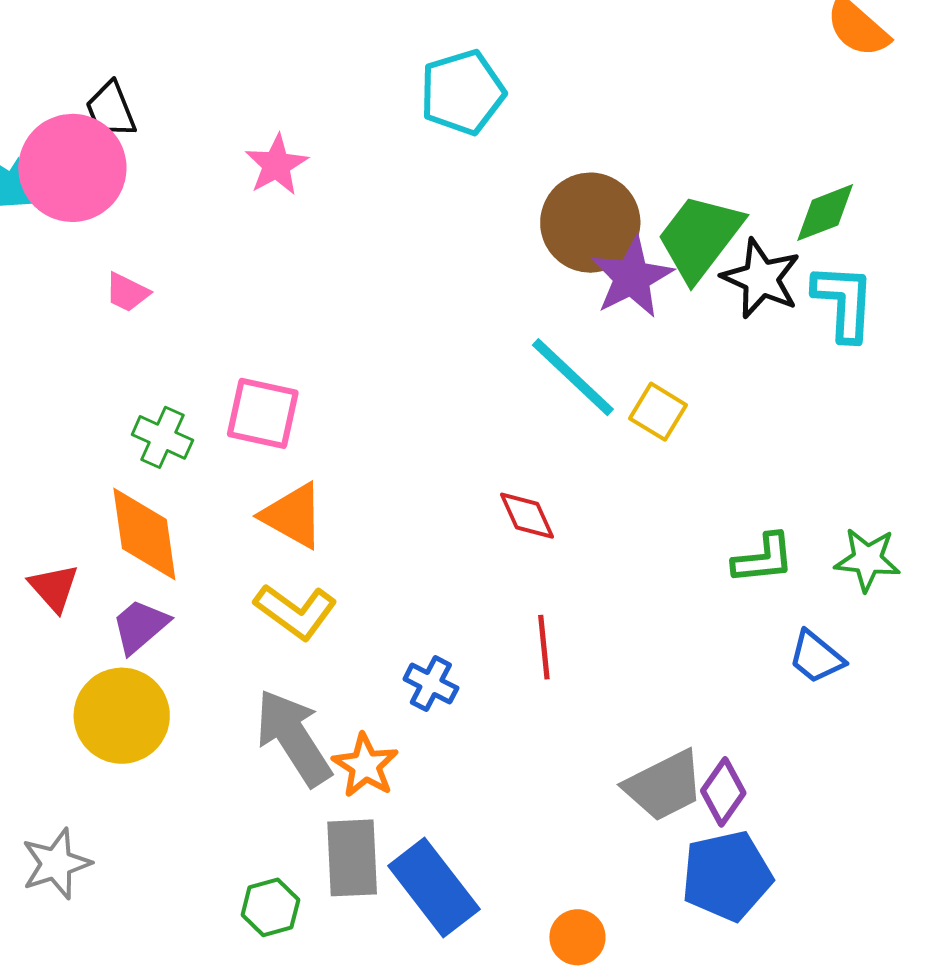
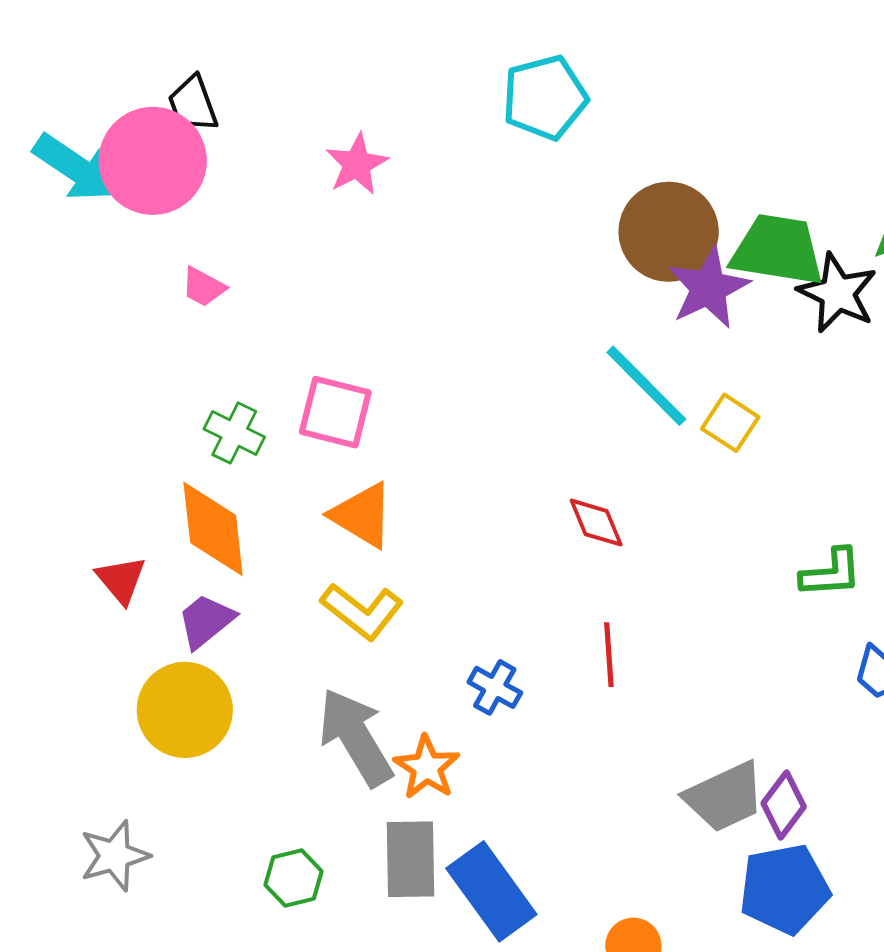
green trapezoid: (700, 237) -> (778, 250), turned 60
green hexagon: (270, 907) -> (293, 878), moved

